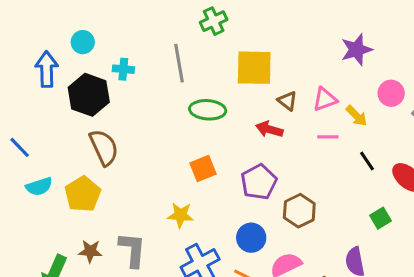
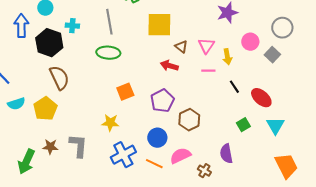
pink triangle: (325, 99) -> (206, 46), turned -36
green ellipse: (208, 110) -> (108, 53), moved
yellow arrow: (357, 116) -> (227, 57), turned 35

